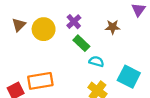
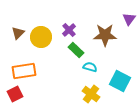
brown star: (113, 27) -> (105, 35), size x1.6
orange rectangle: (40, 81) -> (24, 71), moved

